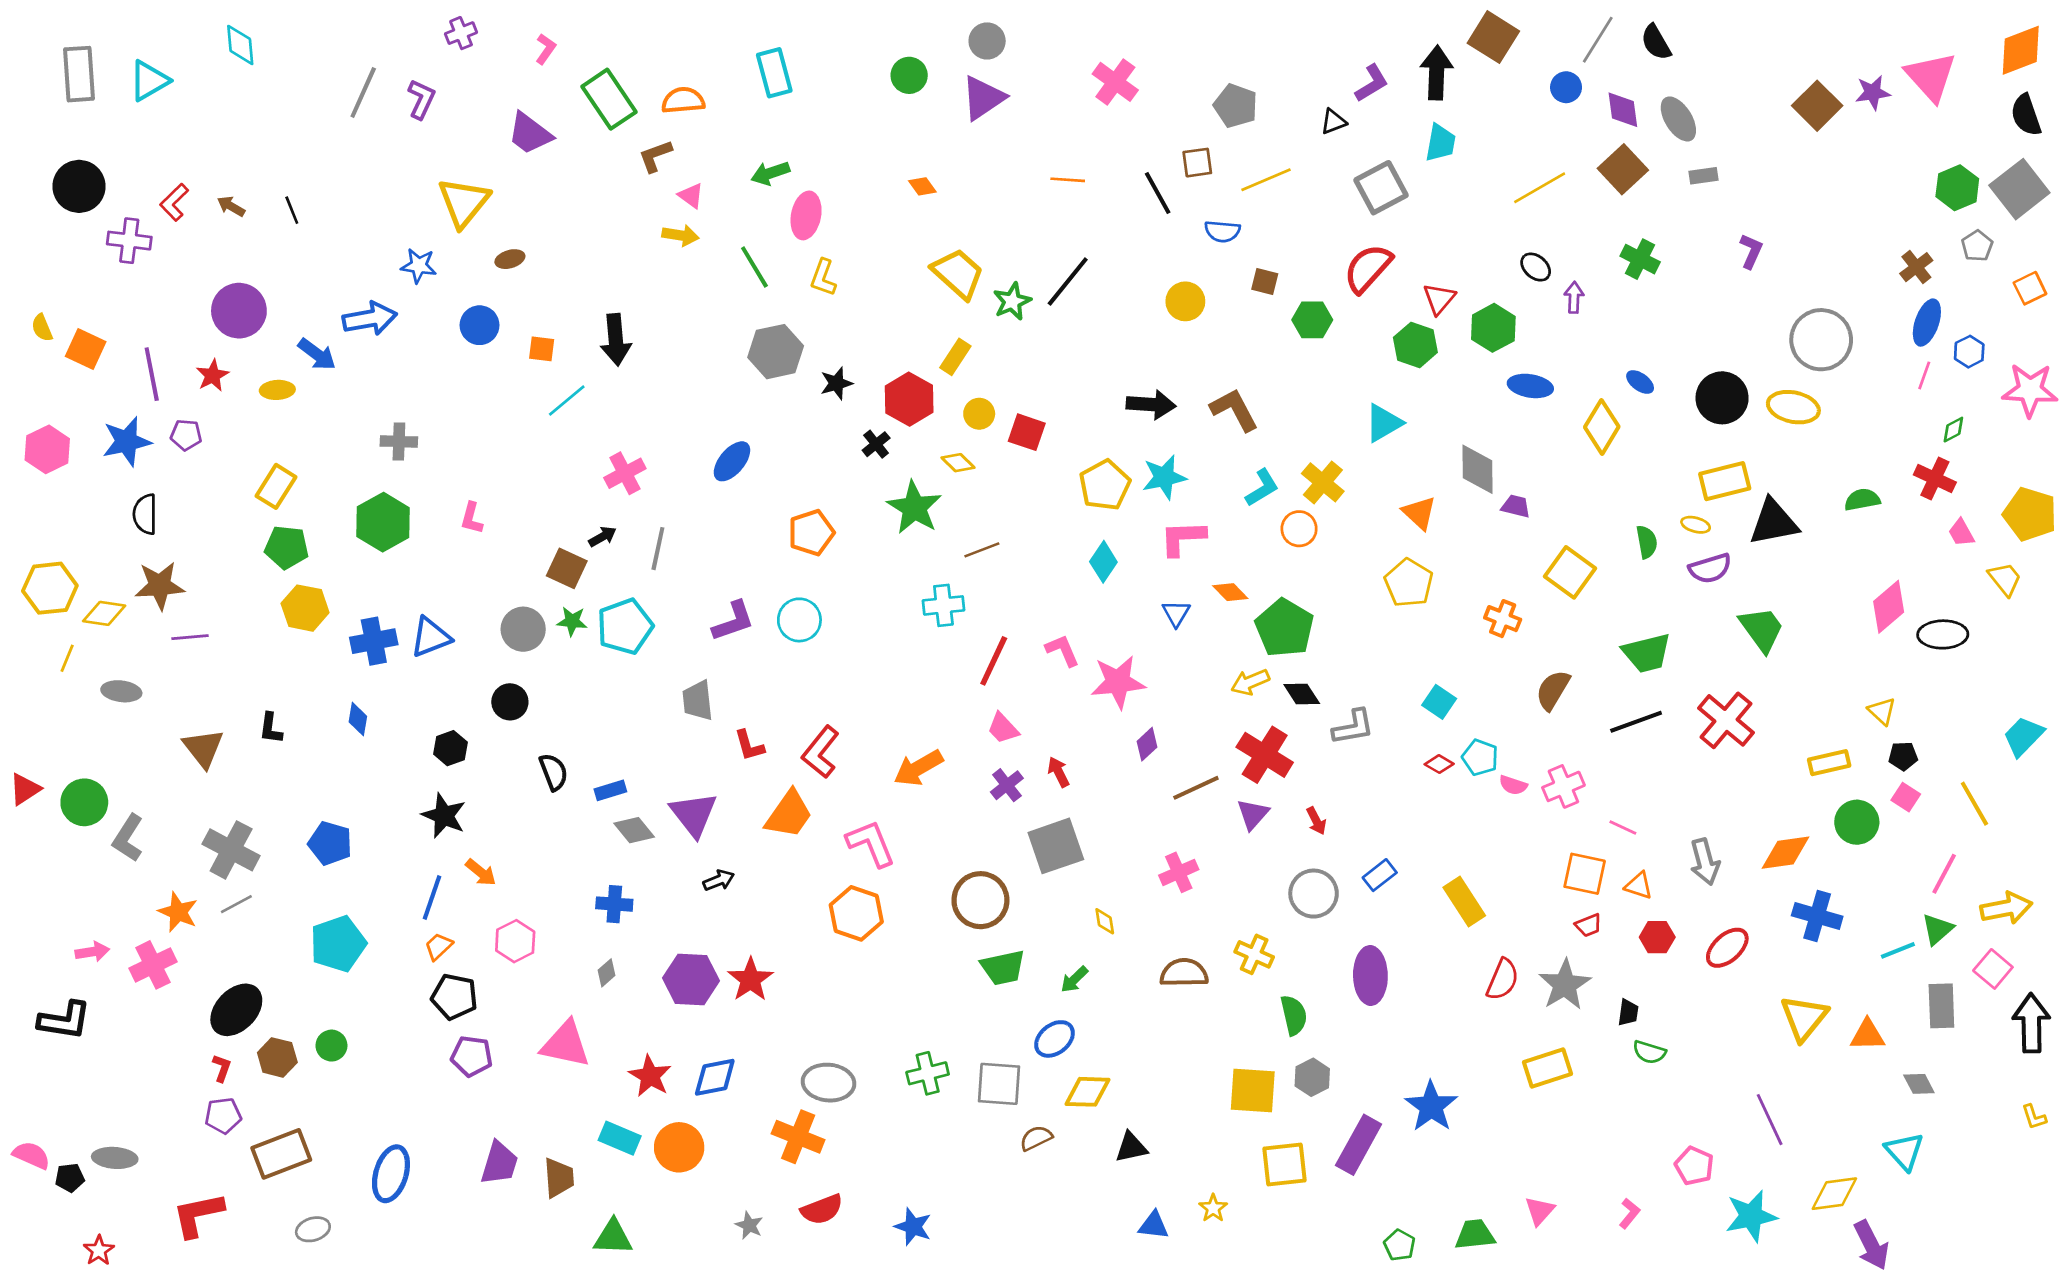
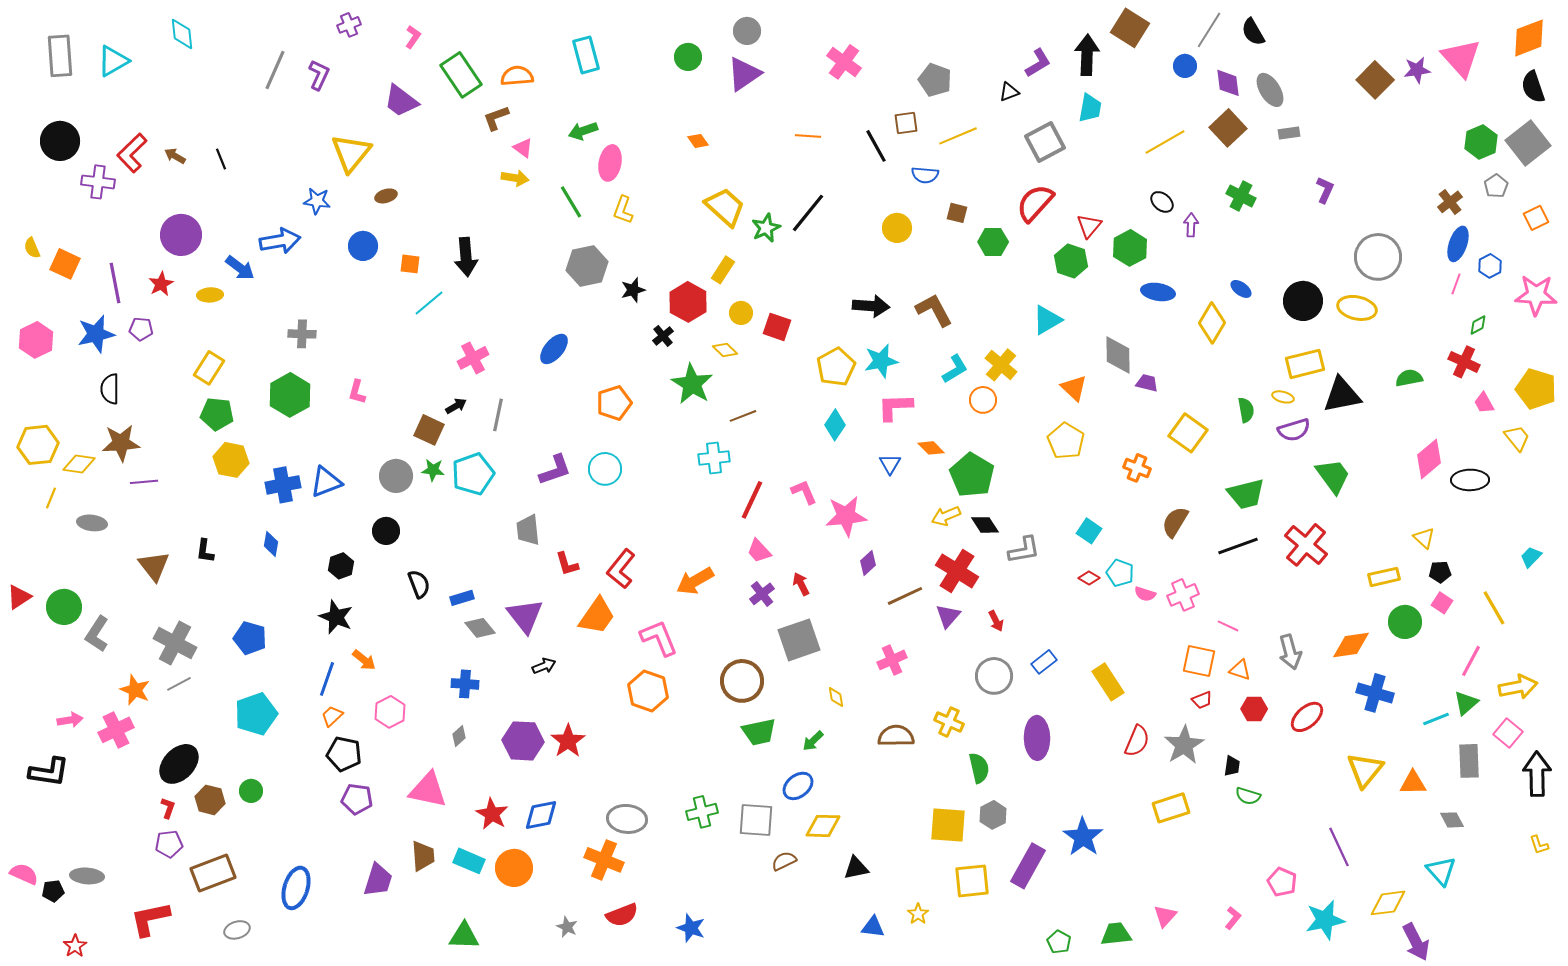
red L-shape: (174, 202) -> (132, 153), size x1.4
cyan trapezoid: (2023, 736) -> (1531, 557), size x0.7
brown trapezoid: (559, 1178) -> (423, 856), moved

